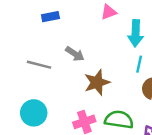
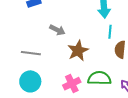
gray line: (39, 65) -> (31, 53), moved

